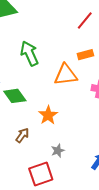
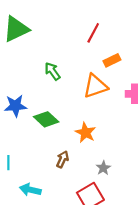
red line: (85, 21) -> (93, 33), moved
green arrow: (29, 53) -> (52, 71), size x0.7

